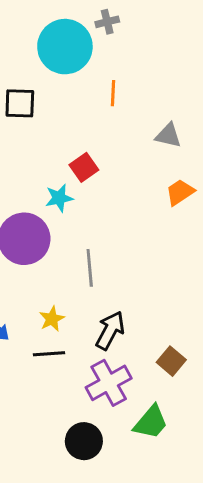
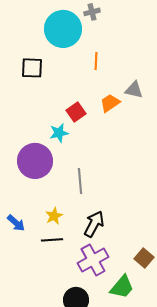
orange trapezoid: (180, 192) -> (110, 103), moved
brown square: (171, 361) -> (144, 258), moved

